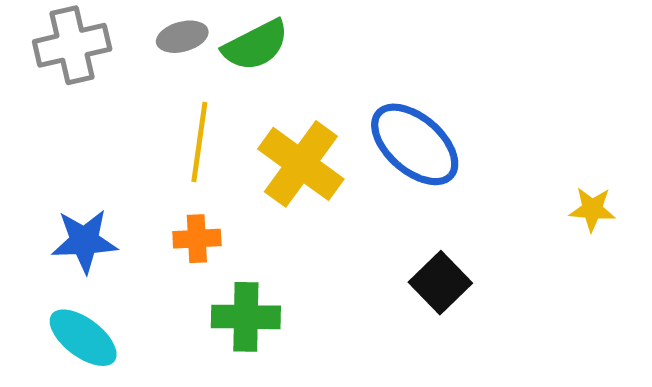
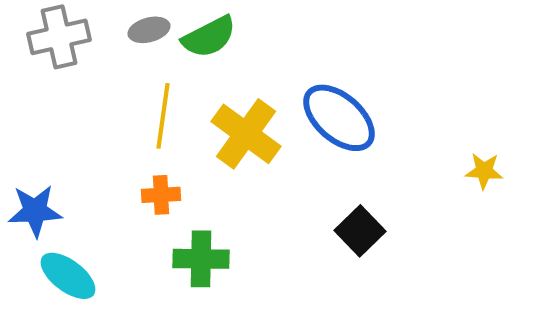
blue star: (84, 241) -> (35, 211), moved

